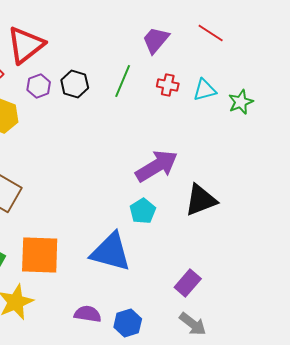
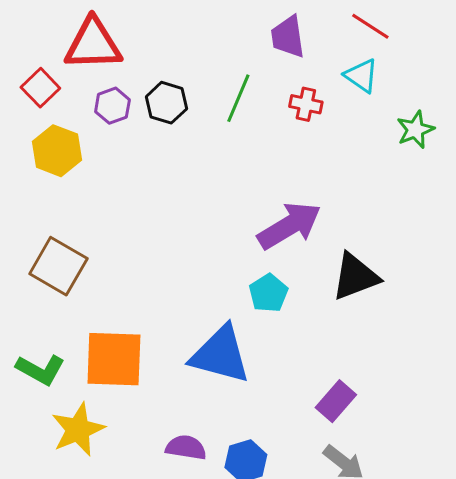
purple trapezoid: (156, 40) -> (288, 37), turned -48
red triangle: (26, 45) -> (93, 44), turned 36
cyan triangle: (205, 90) -> (361, 76), moved, turned 50

